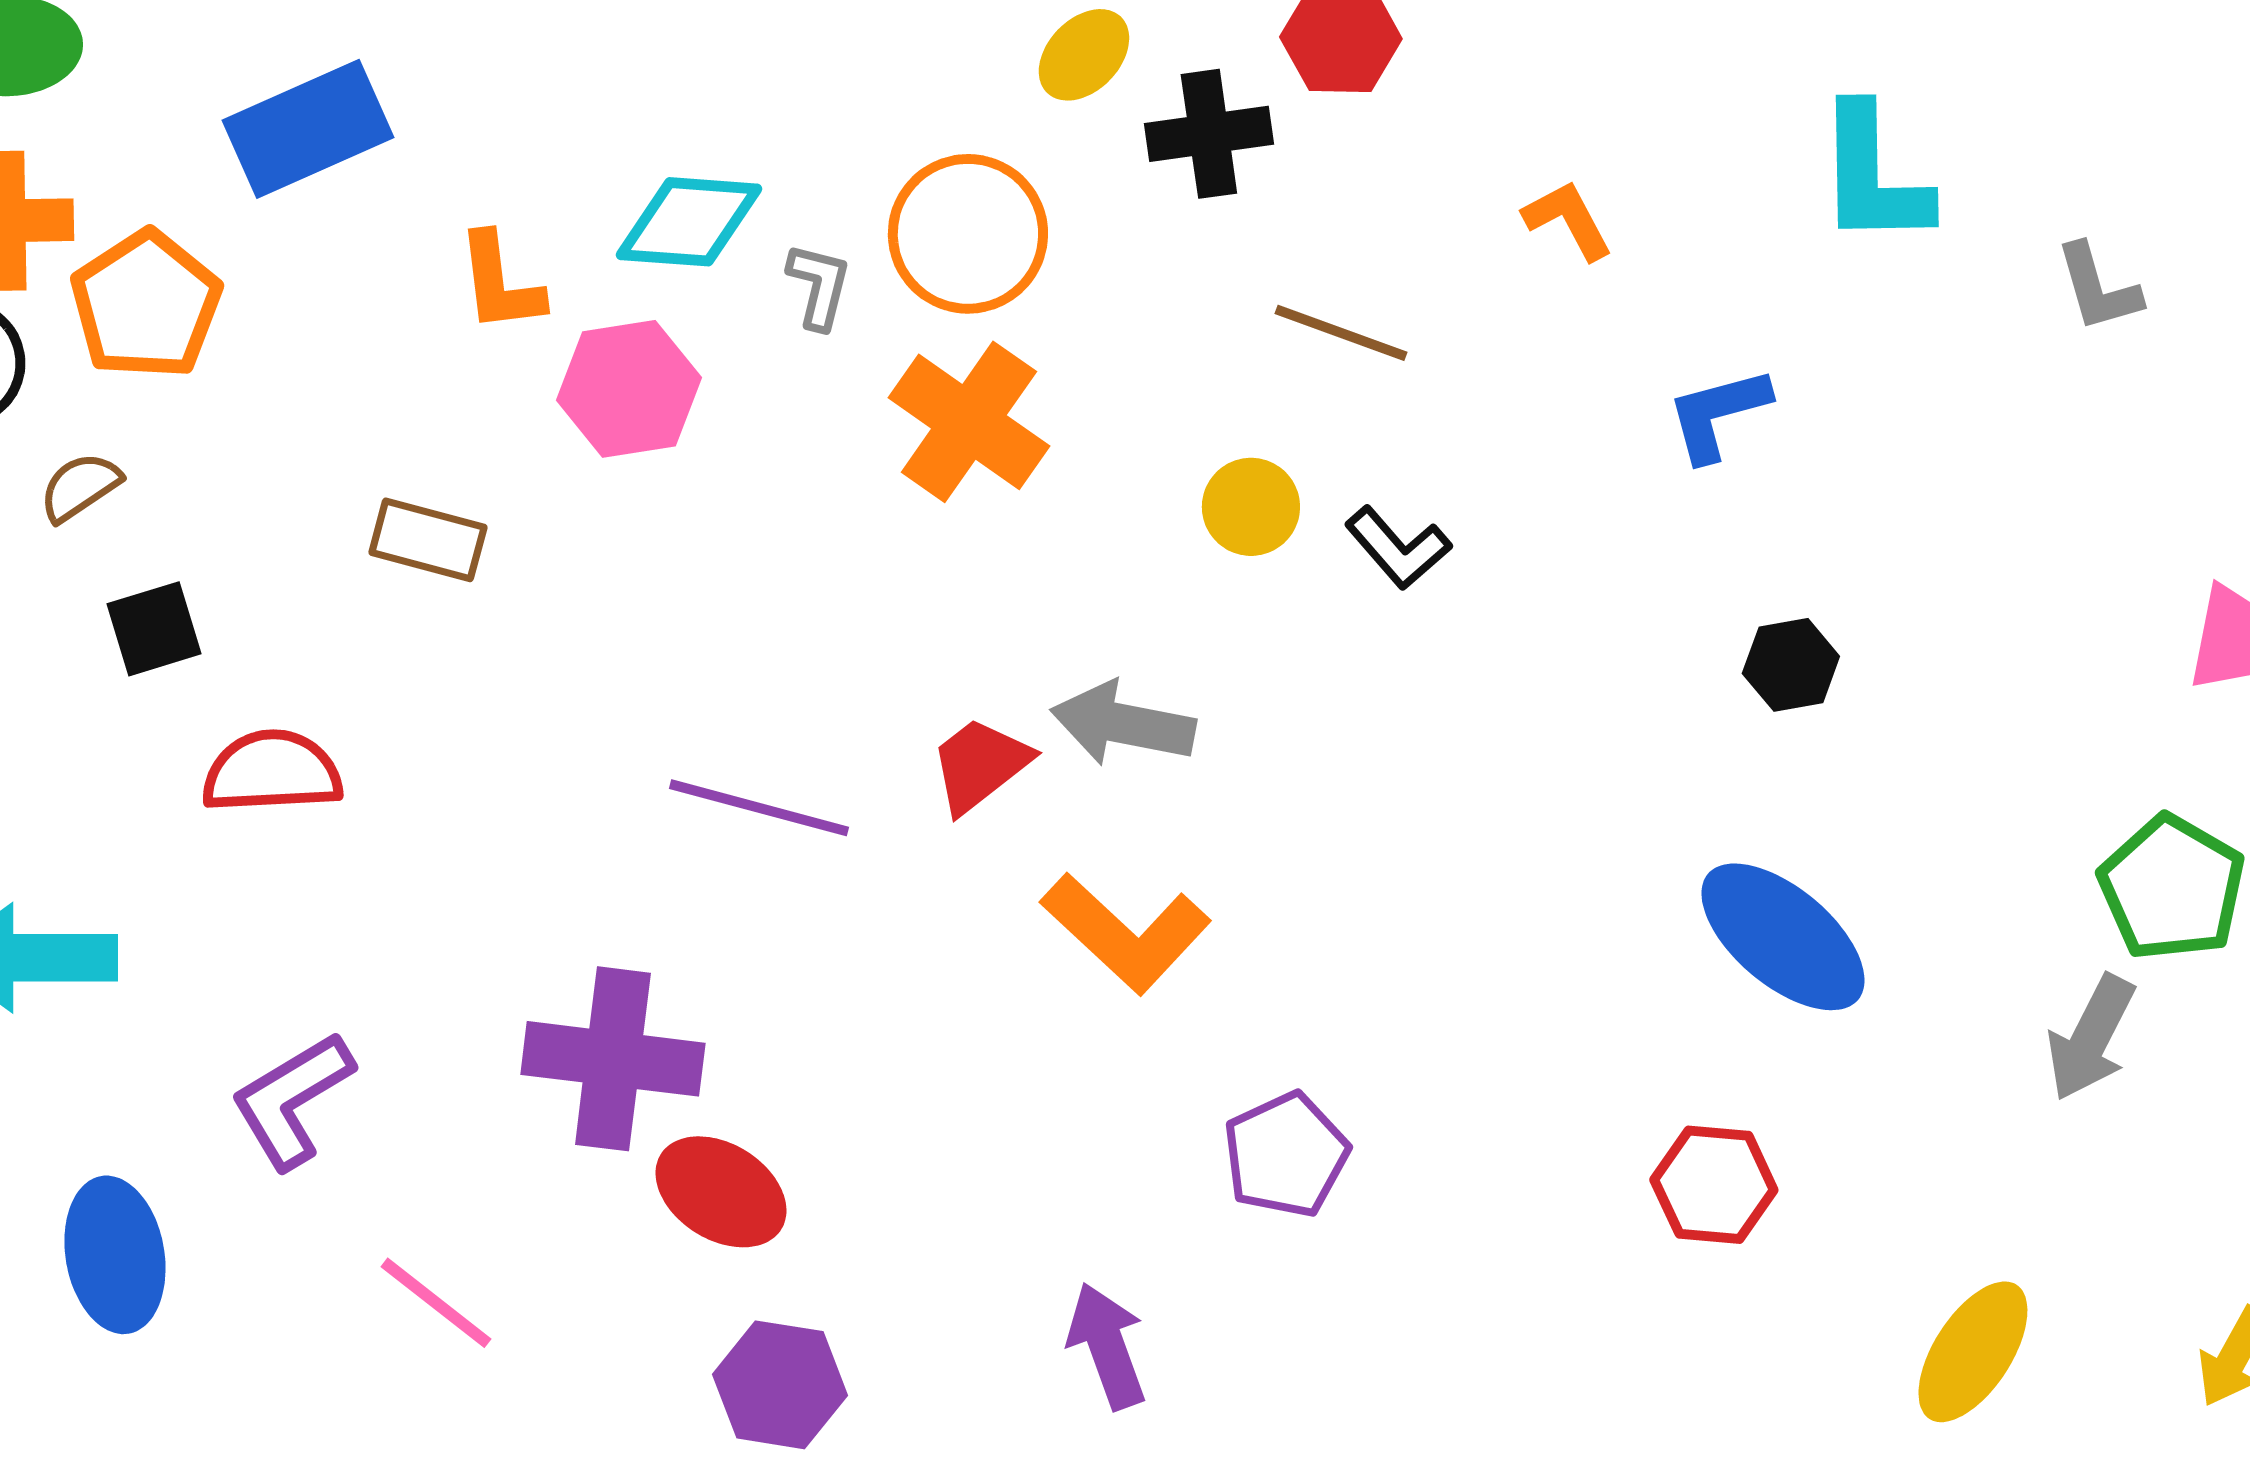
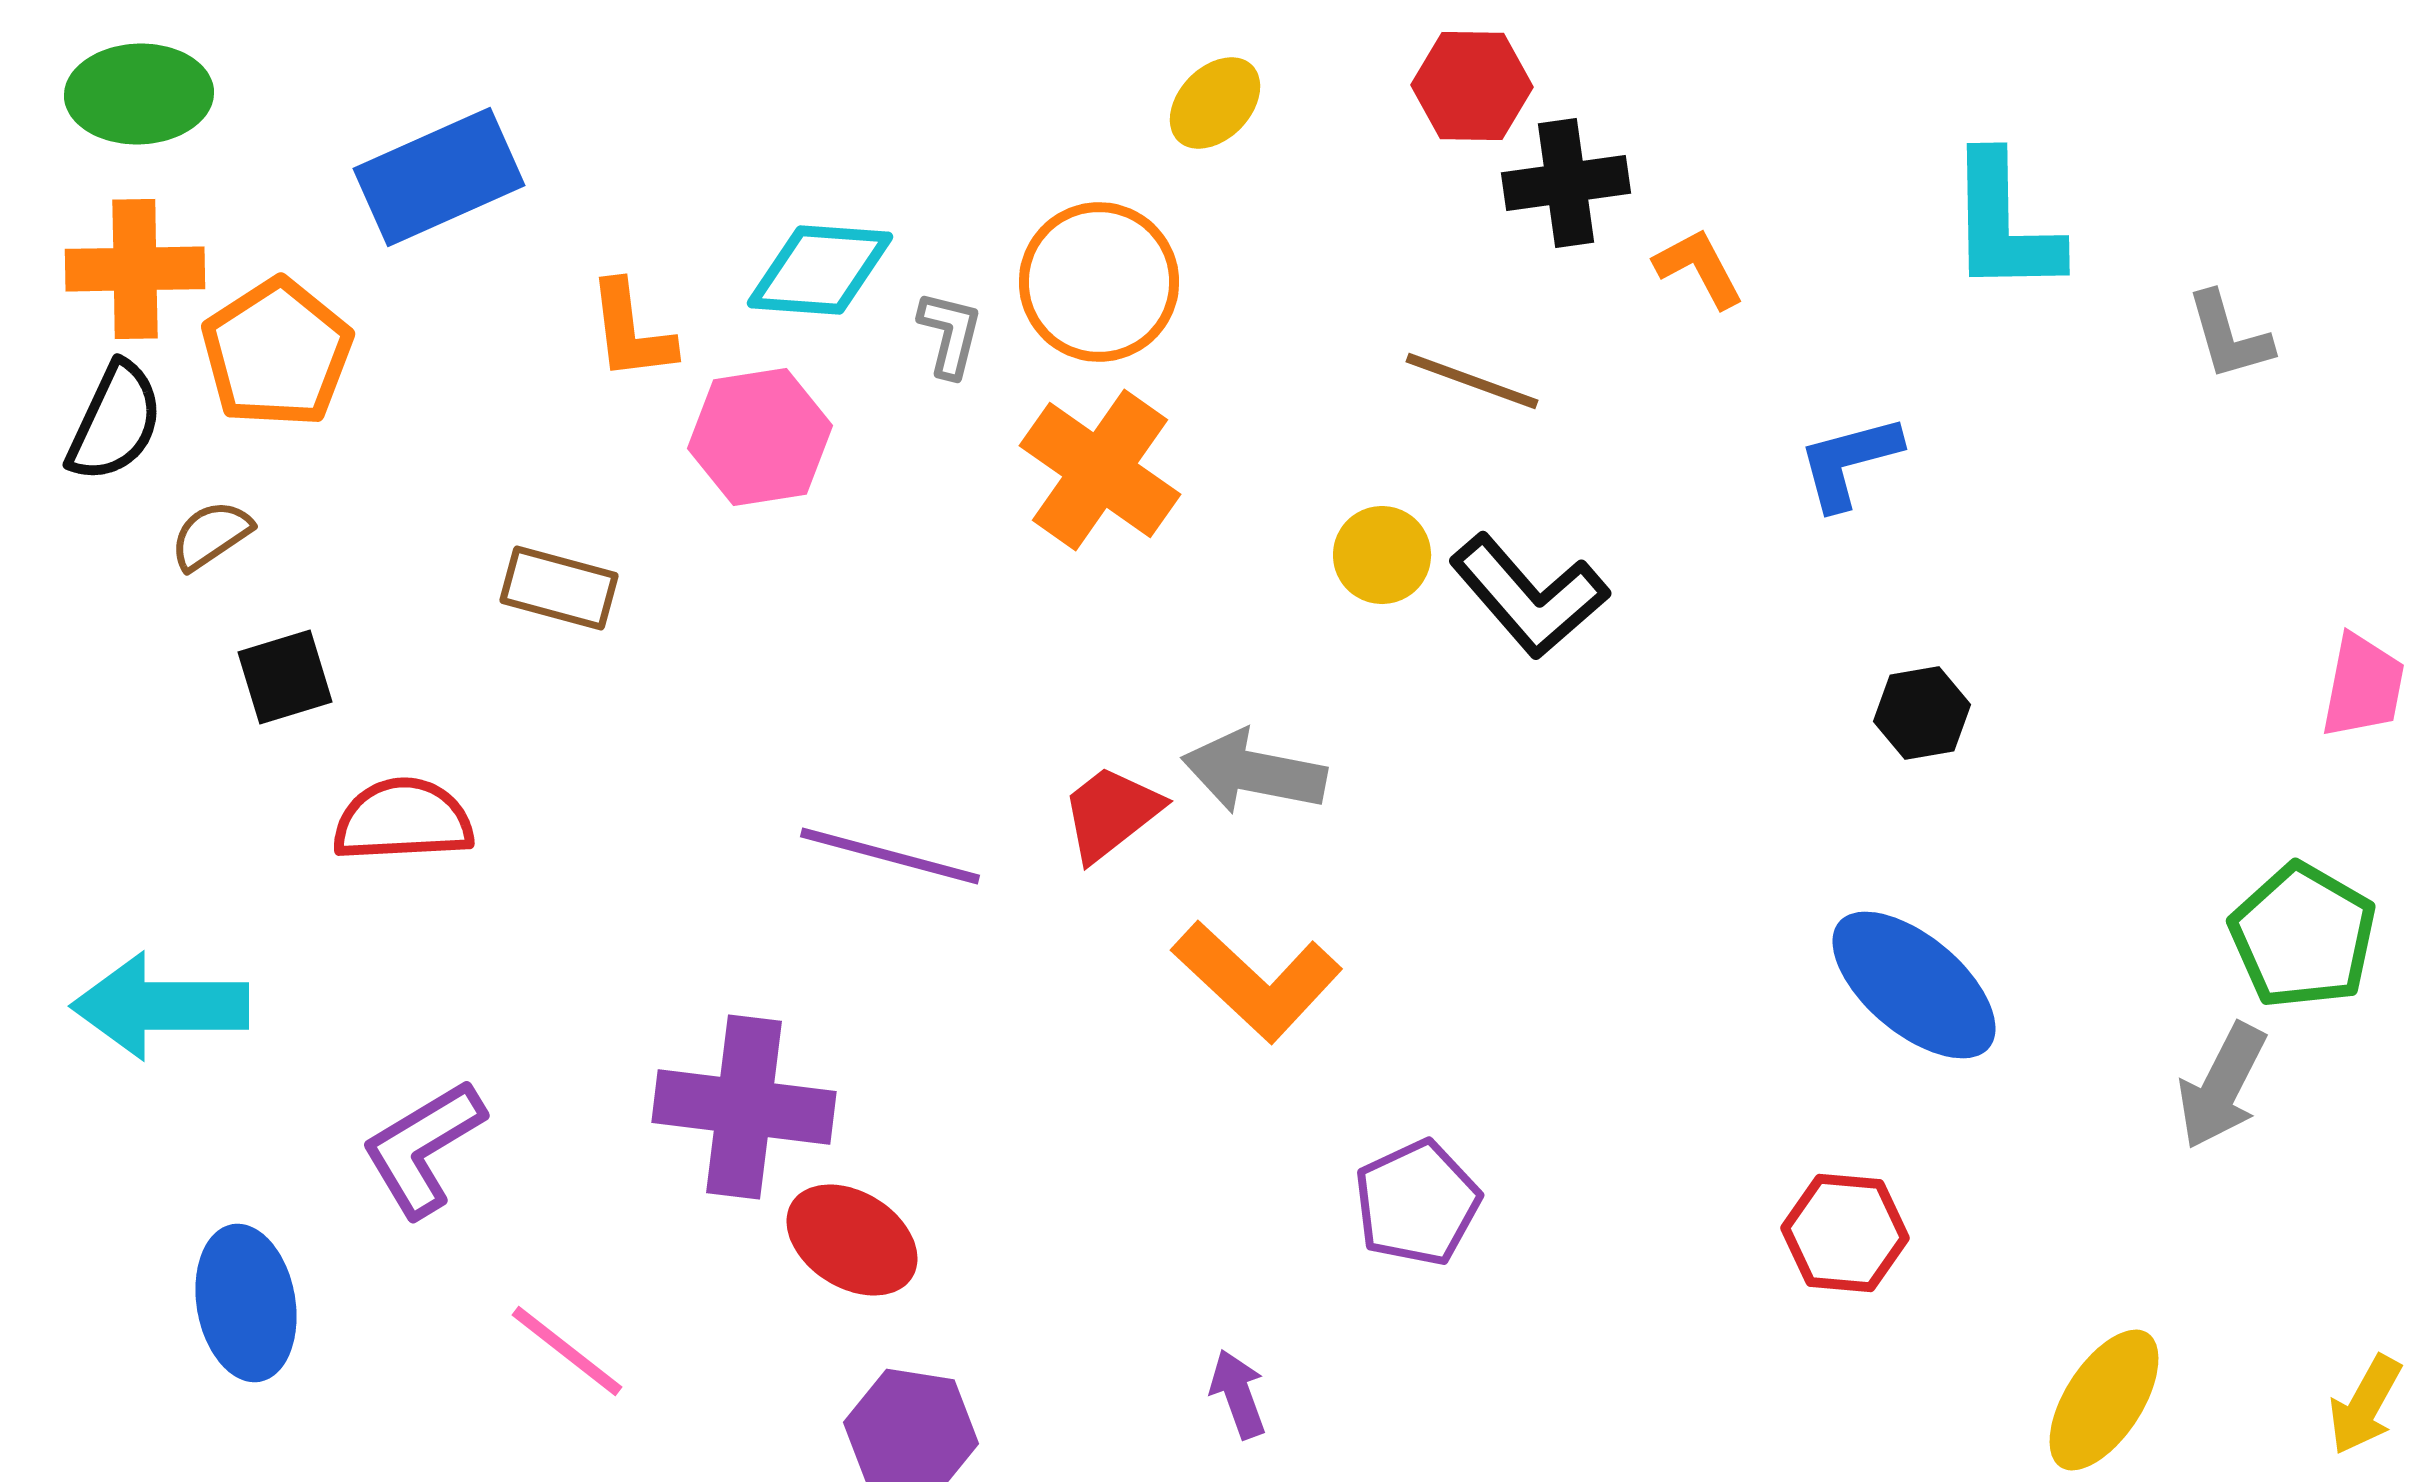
black cross: (1209, 134) -> (1566, 183), moved
black L-shape: (1398, 548) -> (1529, 596), size x1.5
purple arrow: (1107, 1346) -> (1238, 1394), size x0.7

